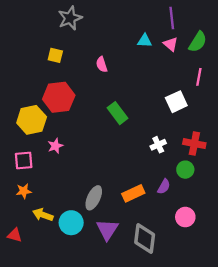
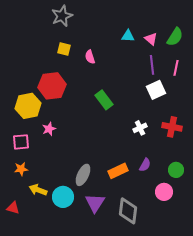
purple line: (172, 18) -> (152, 65), moved
yellow square: (55, 55) -> (64, 49), moved
green circle: (185, 170) -> (176, 170), moved

